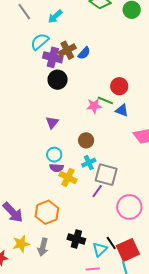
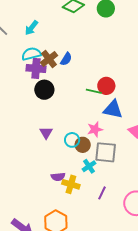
cyan semicircle: (40, 42) -> (31, 54), moved, turned 36
green line: (105, 100) -> (94, 91), moved
pink star: (94, 106) -> (95, 129), moved
blue triangle: (122, 110) -> (113, 109), size x1.5
cyan circle: (54, 155) -> (72, 140), moved
gray square: (106, 175) -> (106, 152), moved

